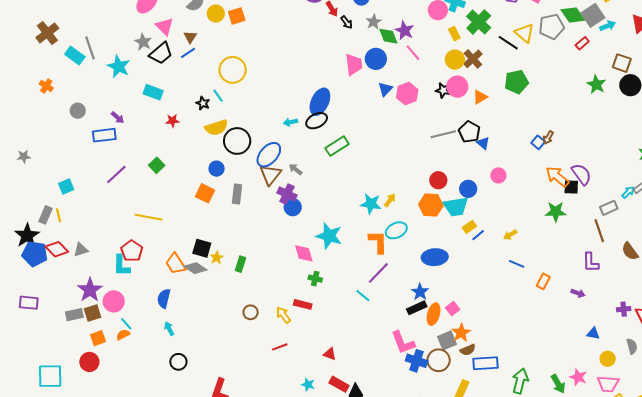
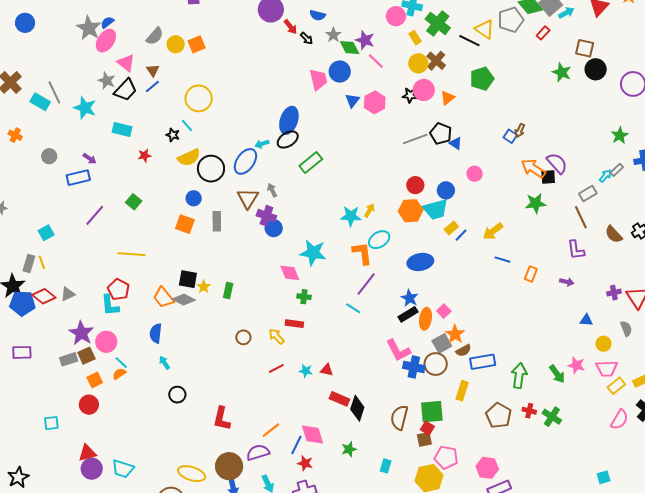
blue ellipse: (269, 155) -> (245, 161), moved
gray arrow: (296, 169) -> (272, 190), turned 32
yellow arrow: (510, 235) -> (493, 231), size x1.5
cyan square: (50, 376) -> (51, 423), size x0.6
cyan star: (308, 385) -> (306, 371), moved

